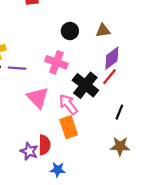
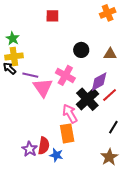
purple diamond: (112, 58) -> (99, 82), moved
pink triangle: (38, 98) -> (43, 88), moved
brown star: (120, 146) -> (109, 157), turned 30
blue star: (58, 170) -> (56, 155), moved

